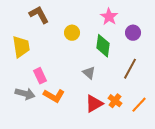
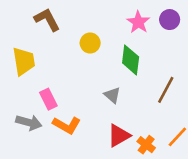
purple circle: (133, 33) -> (170, 20), moved
orange cross: (115, 101) -> (146, 145), moved

